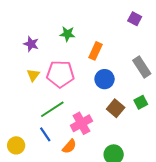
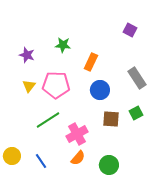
brown square: (116, 108) -> (111, 119), turned -36
blue line: (45, 134) -> (41, 161), moved
orange semicircle: (69, 146) -> (78, 158), moved

